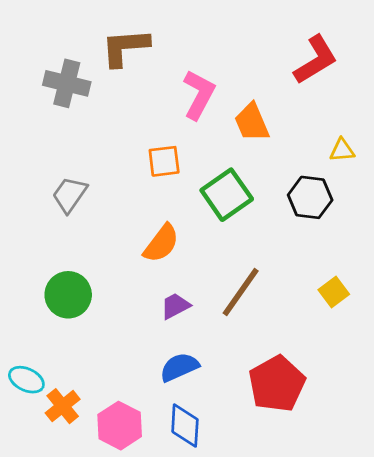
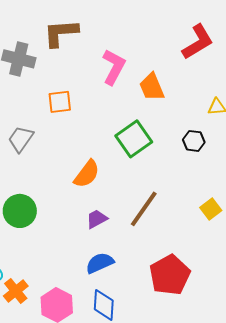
orange square: (164, 161) -> (60, 102), moved
black hexagon: (310, 197) -> (194, 141), size x0.7

